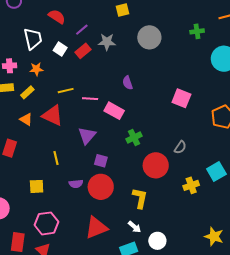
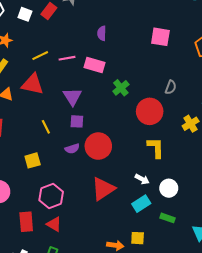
purple semicircle: (128, 83) -> (102, 33), turned 32
purple square: (101, 161) -> (77, 121), moved
yellow L-shape: (140, 198) -> (156, 148), moved

